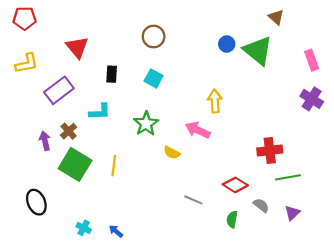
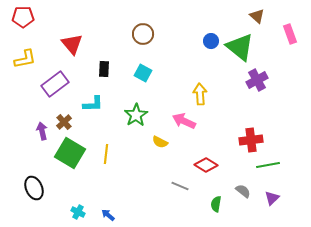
pink rectangle: (312, 60) -> (290, 34), moved
purple cross: (312, 99) -> (257, 80), moved, turned 30
red diamond: (235, 185) -> (206, 165), moved

